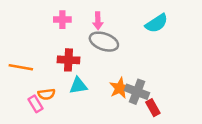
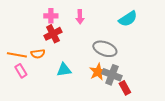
gray ellipse: (104, 42) -> (105, 49), moved
red cross: (68, 60) -> (53, 34), moved, turned -30
orange semicircle: (46, 94) -> (38, 54), moved
pink rectangle: (35, 104) -> (21, 71), moved

